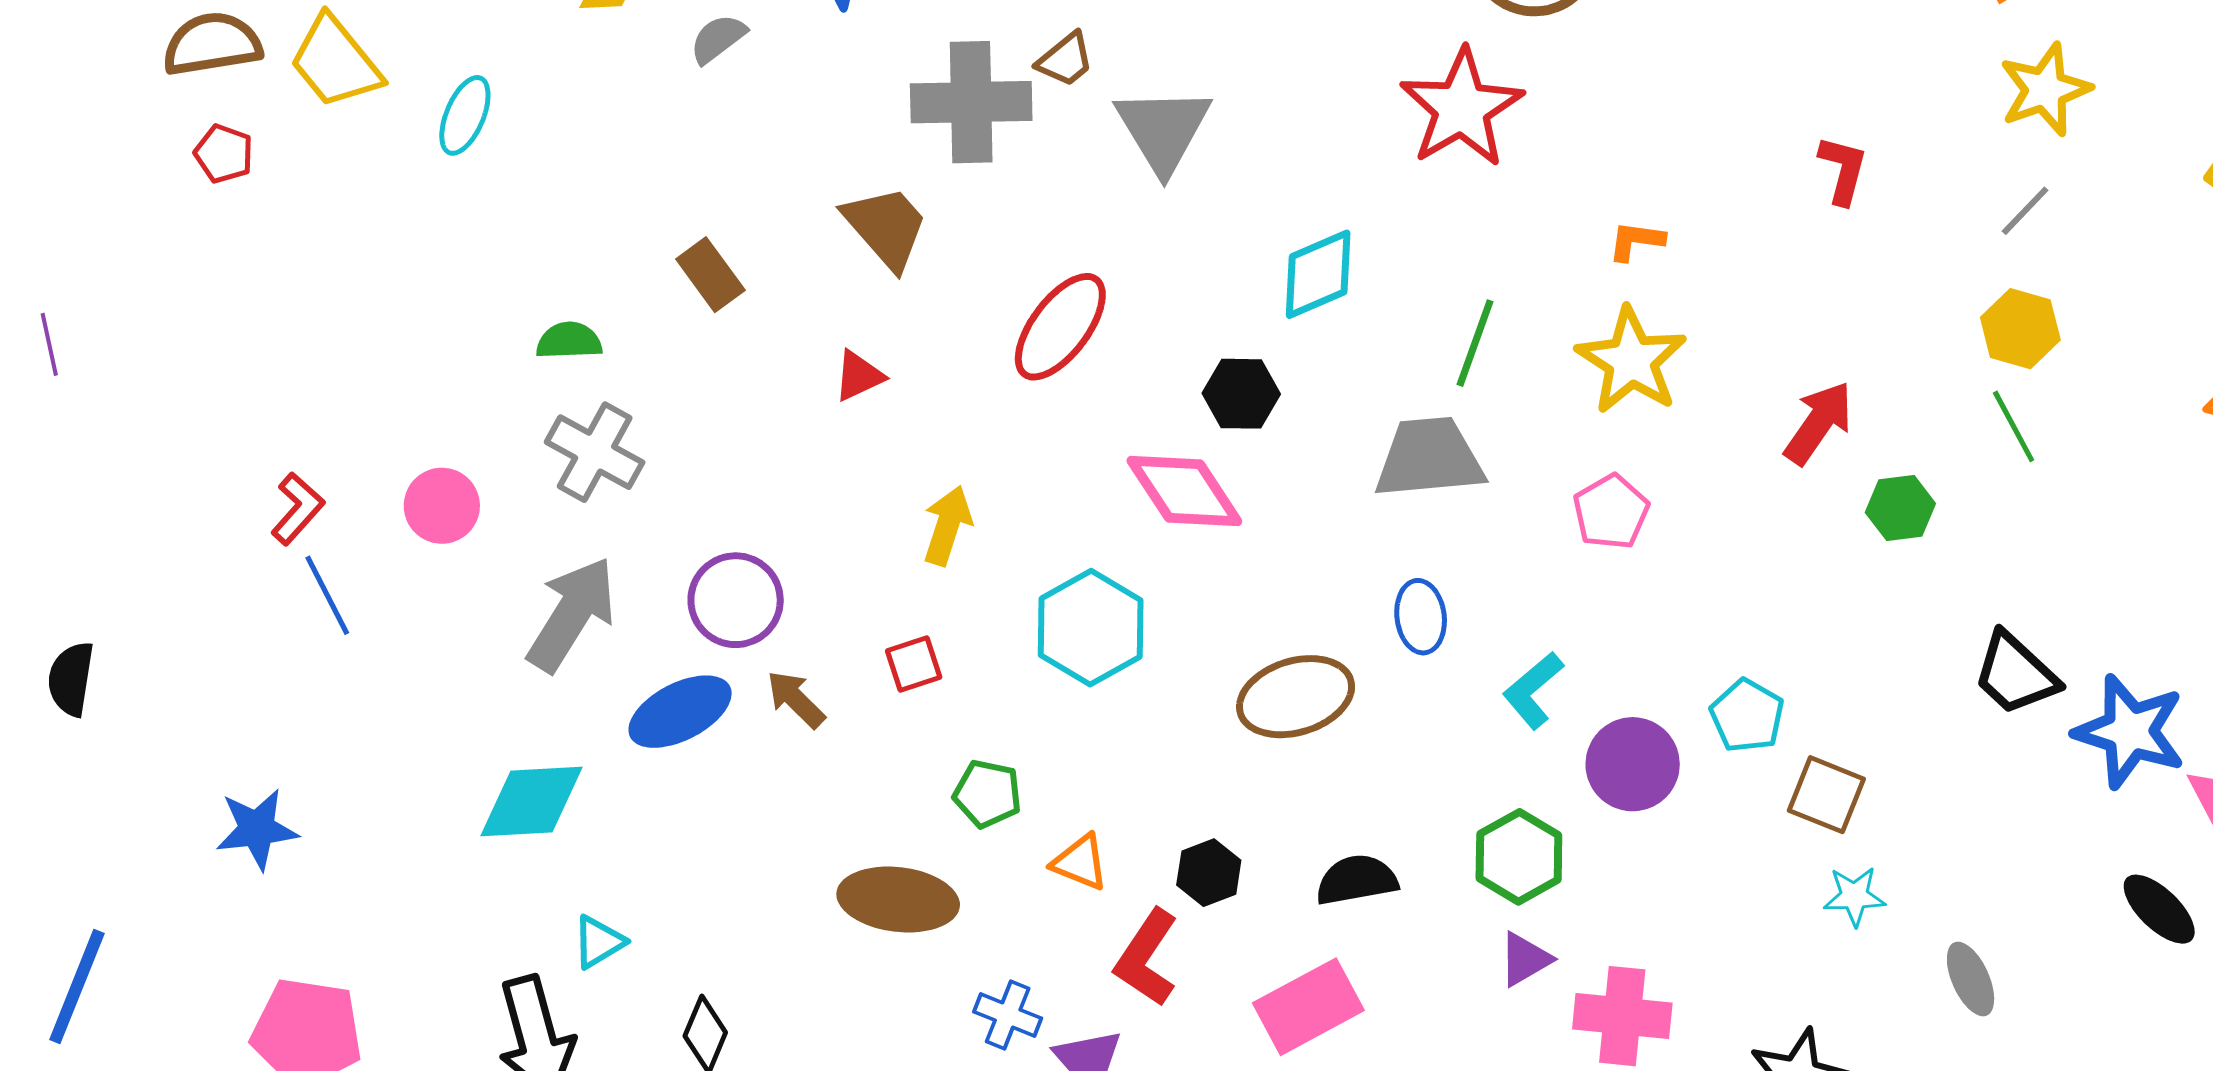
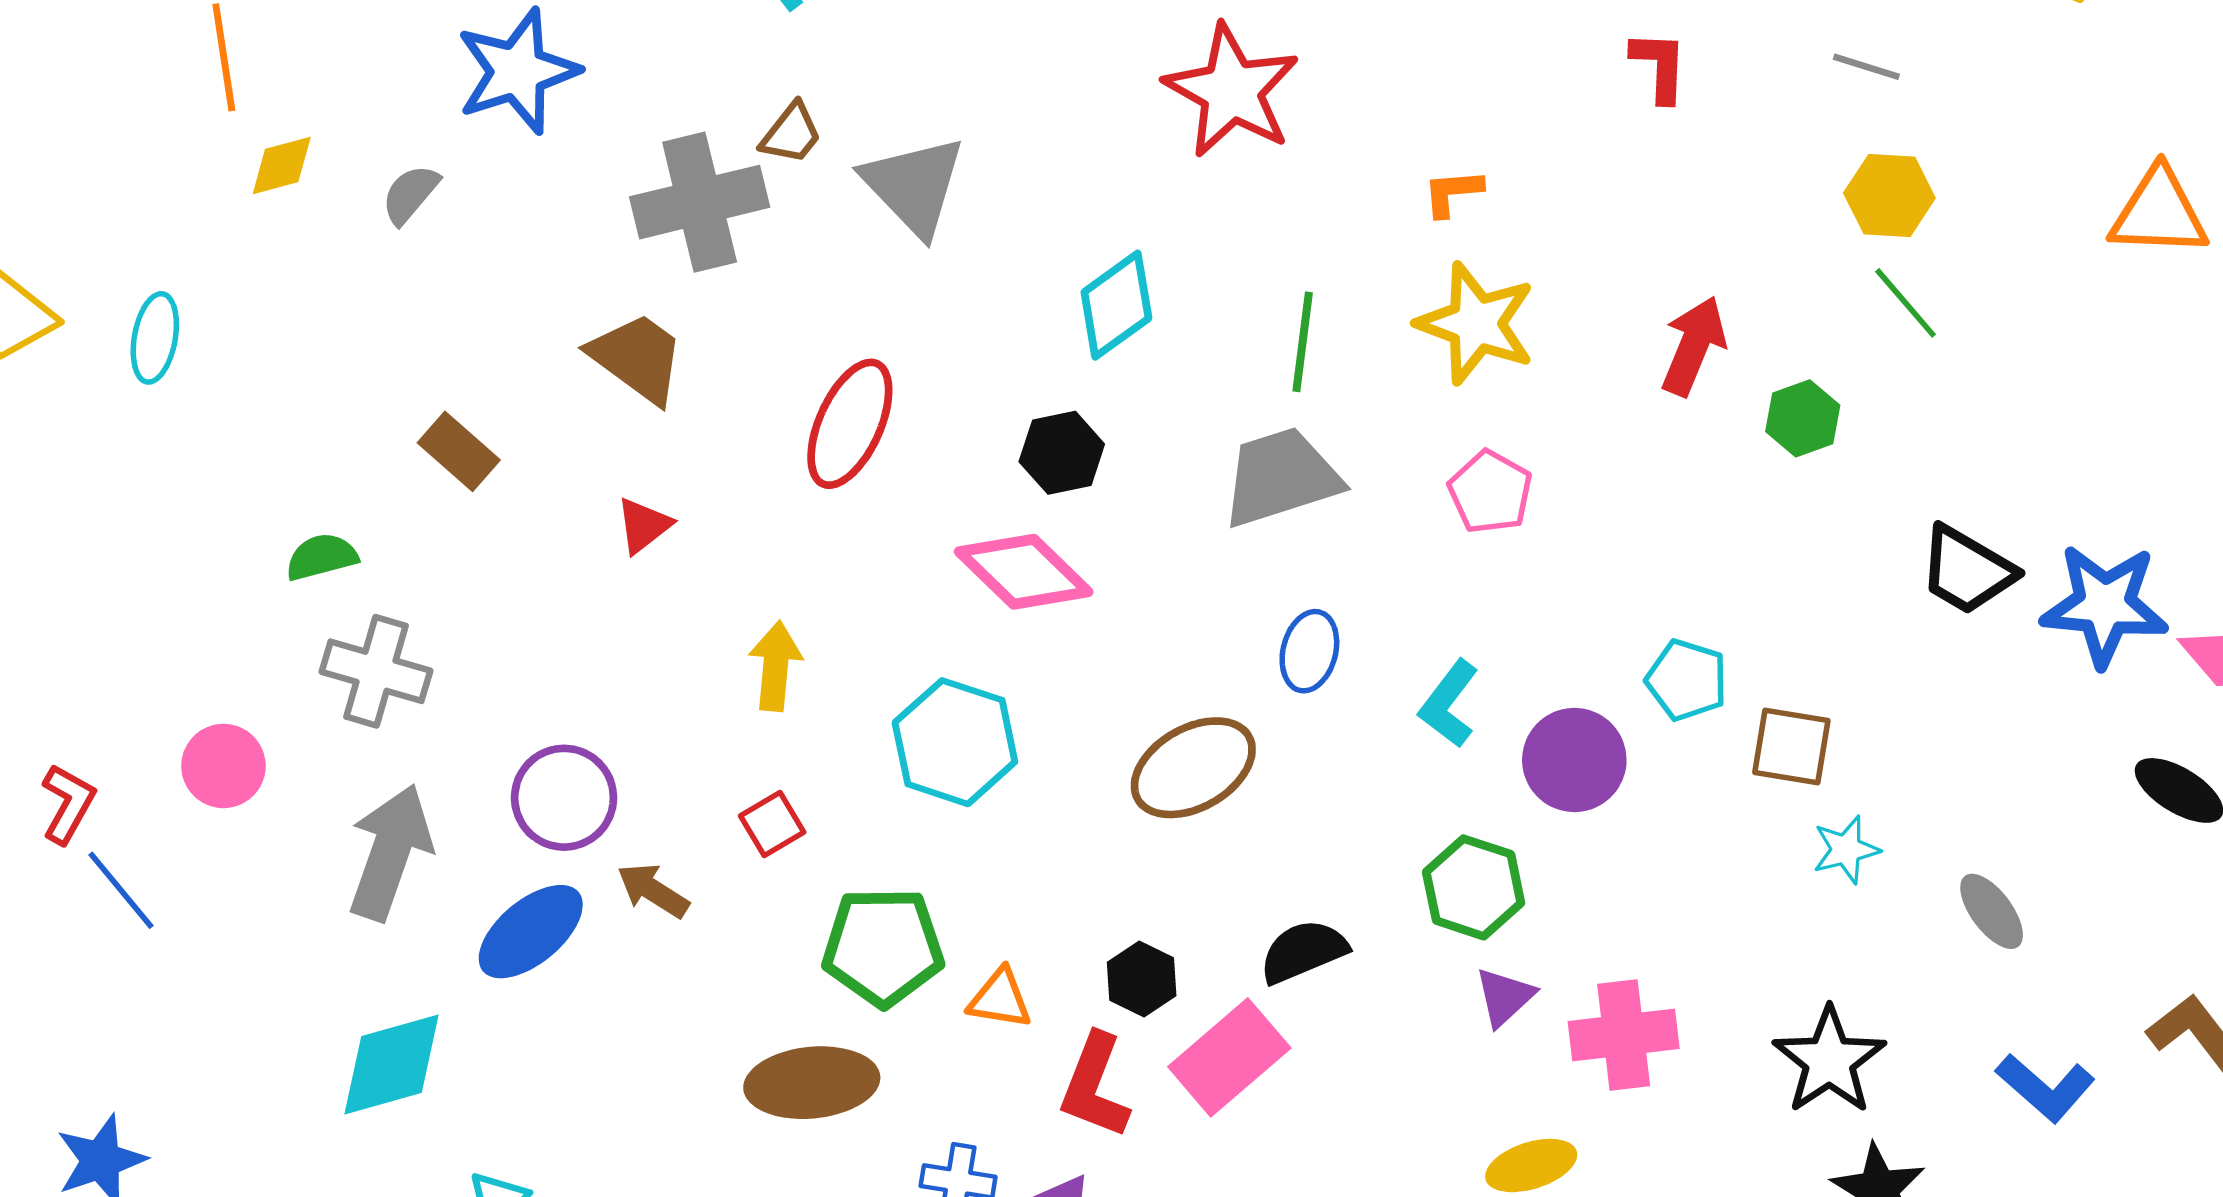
gray line: (2025, 211) -> (1866, 67), turned 76
blue ellipse: (1421, 617) -> (1309, 651), turned 34
green pentagon: (987, 794) -> (883, 947), size x1.6
pink rectangle: (1308, 1007) -> (1229, 1057), moved

